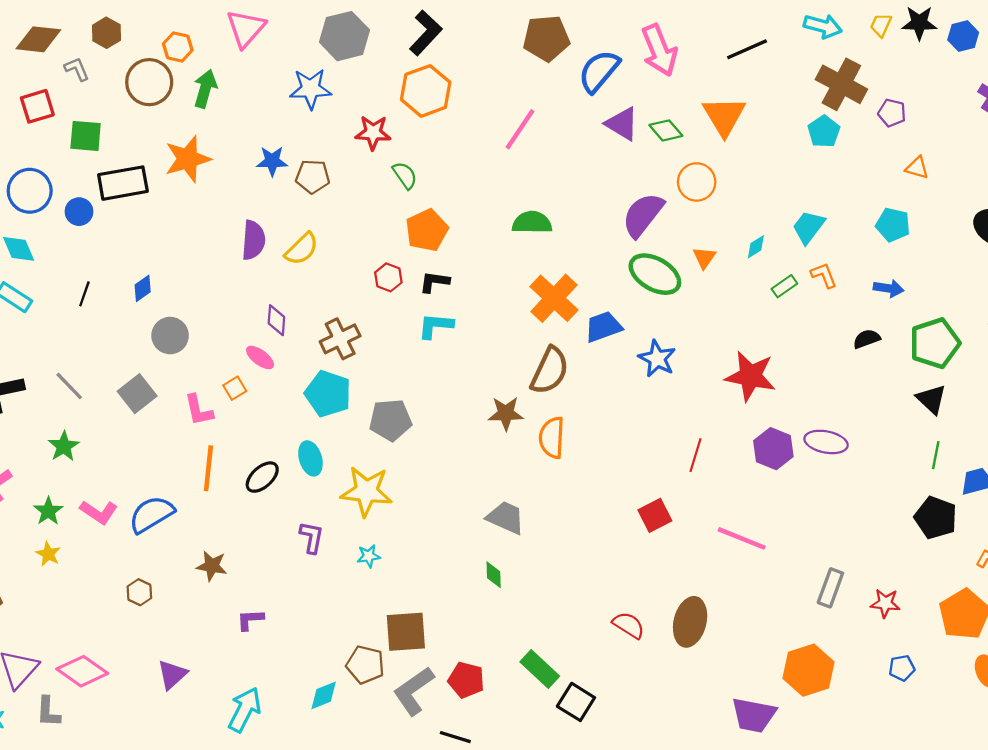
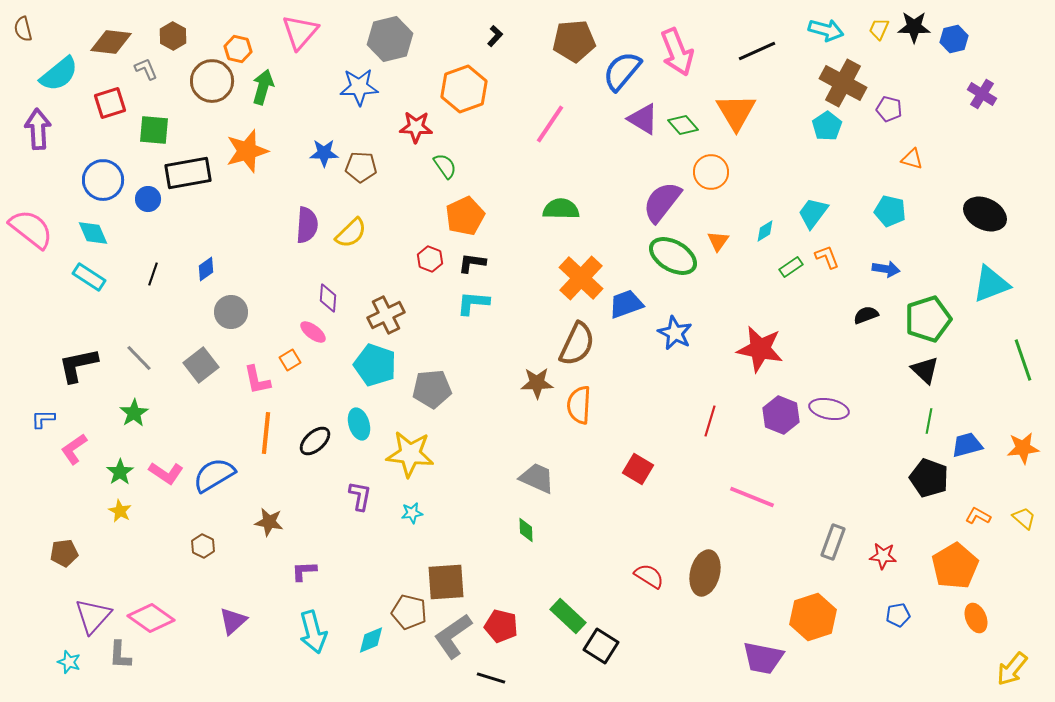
black L-shape: (426, 33) -> (495, 36), moved, size x0.5
red square: (655, 515) -> (638, 469), moved, turned -32
cyan arrow: (245, 710) -> (313, 632), moved, turned 138

